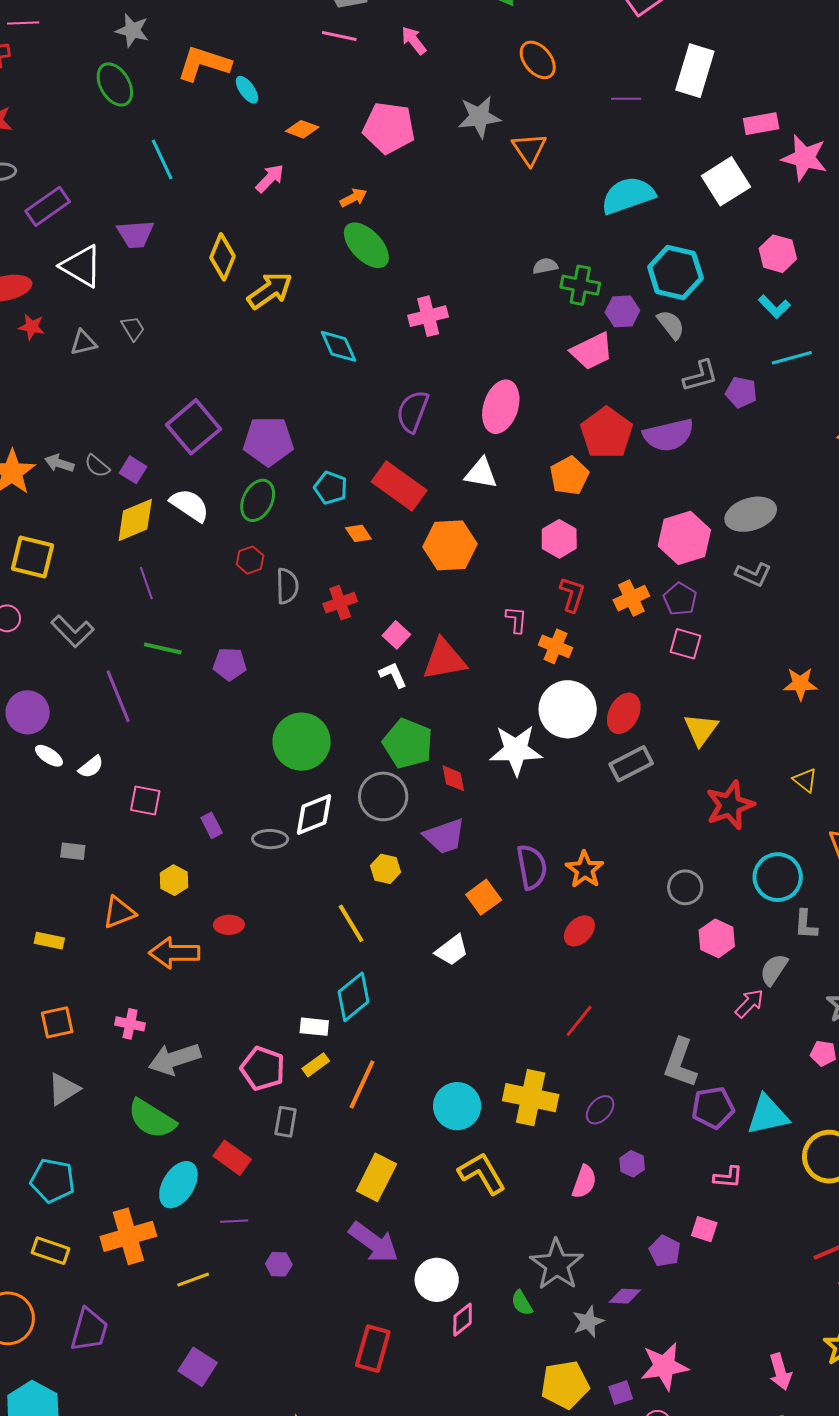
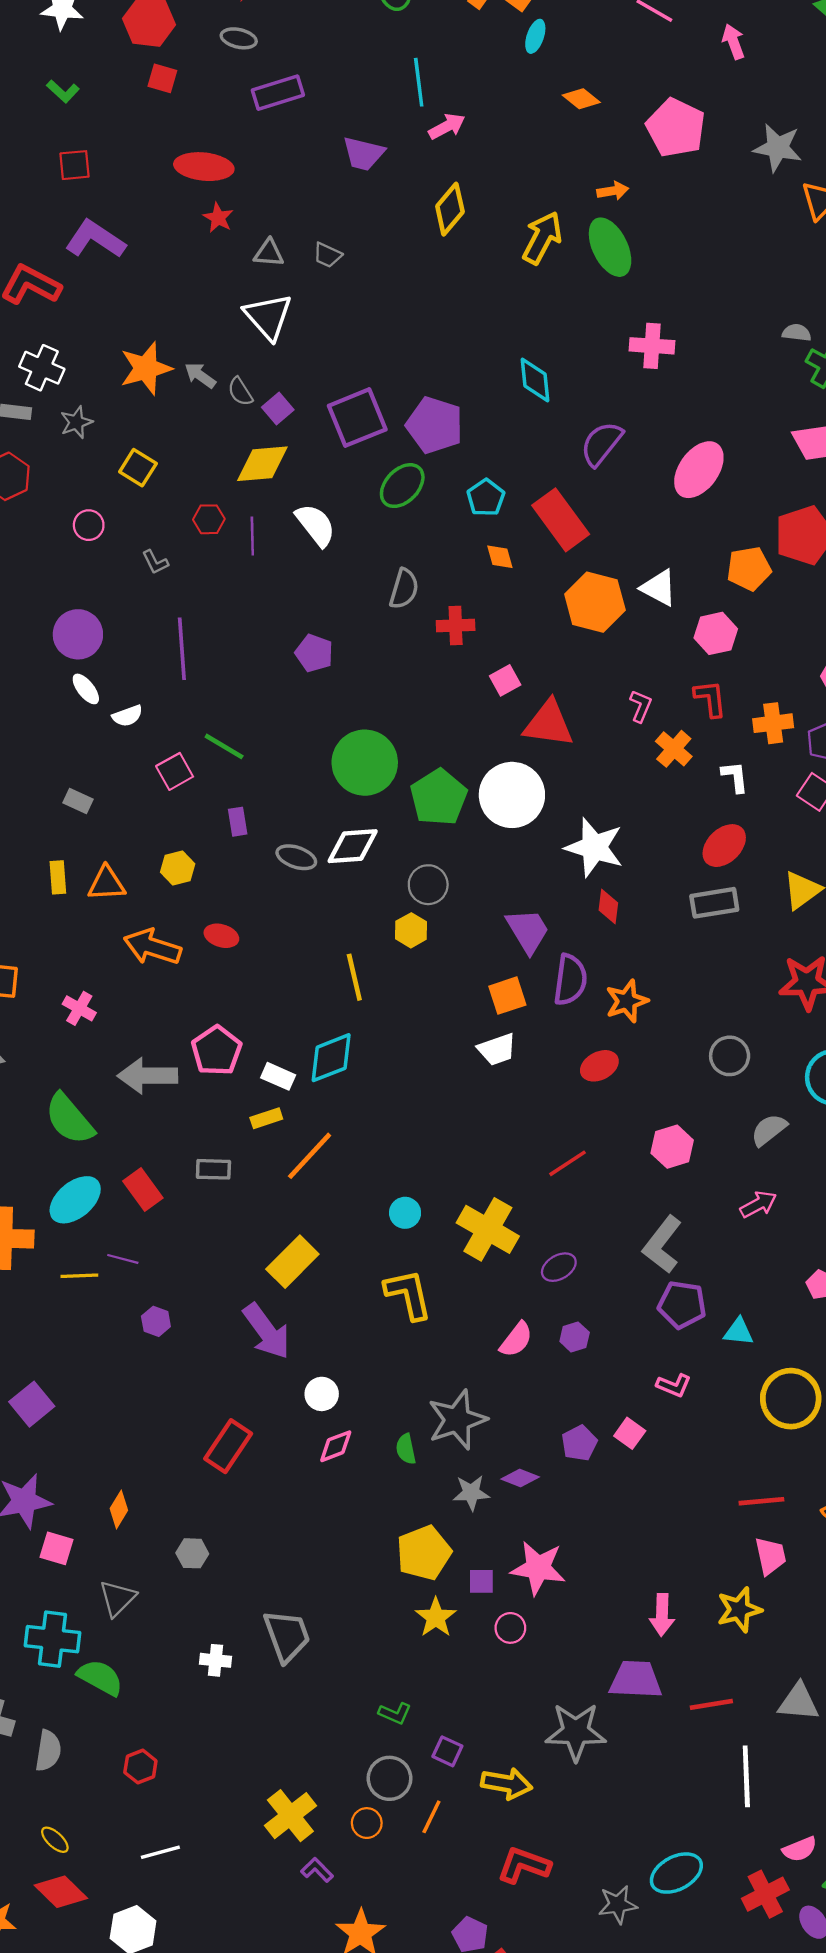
cyan ellipse: (247, 90) -> (535, 36), turned 36
pink arrow: (270, 178) -> (447, 126), moved
white triangle: (81, 266) -> (268, 317), moved
yellow arrow: (270, 290) -> (542, 238), moved, turned -45
gray trapezoid: (133, 328) -> (327, 255), turned 128
cyan diamond: (338, 346) -> (535, 380), moved
purple square: (193, 427) -> (357, 418), moved
white triangle: (481, 473) -> (659, 588), moved
white semicircle: (190, 505) -> (316, 525), moved
yellow square: (32, 557) -> (138, 468), size x0.7
red hexagon: (250, 560) -> (209, 519), moved
red L-shape: (572, 594) -> (710, 698), turned -42
gray L-shape: (72, 631) -> (155, 562), size x0.6
green line: (163, 648) -> (224, 746), moved
white L-shape: (393, 675) -> (735, 777), moved
white circle: (568, 709) -> (512, 795), moved
green pentagon: (408, 743) -> (439, 797), moved
red diamond: (453, 778) -> (608, 907), moved
gray circle: (383, 796) -> (428, 885), moved, size x0.7
pink square: (145, 800) -> (175, 771), turned 32
purple trapezoid: (444, 836) -> (528, 931), moved, turned -120
pink hexagon: (717, 938) -> (672, 1147), moved
yellow rectangle: (49, 941) -> (58, 877), moved, turned 56
white trapezoid: (452, 950) -> (497, 1049), moved
gray semicircle: (774, 970) -> (769, 1130), moved
gray arrow: (174, 1059) -> (147, 1076), moved
pink pentagon: (263, 1068) -> (217, 1051), moved
cyan circle: (457, 1106) -> (405, 1213), size x0.6
cyan triangle: (768, 1115) -> (739, 1332), size x0.6
gray rectangle: (286, 1122) -> (213, 1169), turned 64
yellow line: (193, 1280) -> (79, 1276), moved
white circle: (437, 1280) -> (322, 1394), size x0.7
yellow pentagon: (565, 1385) -> (424, 1553), turned -30

